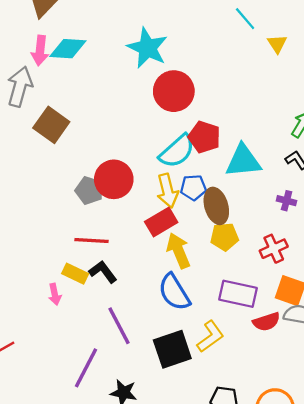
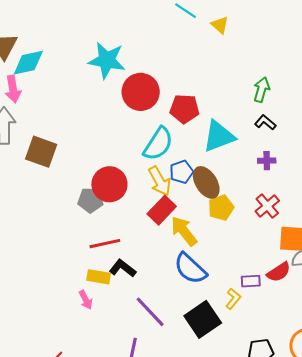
cyan diamond: (68, 49) -> (28, 63), moved
red pentagon: (204, 137) -> (184, 109), moved
purple rectangle: (238, 294) -> (251, 281), moved, size x0.6
yellow L-shape: (210, 337) -> (233, 299), size x0.7

